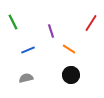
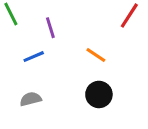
purple line: (51, 31) -> (50, 28), moved

